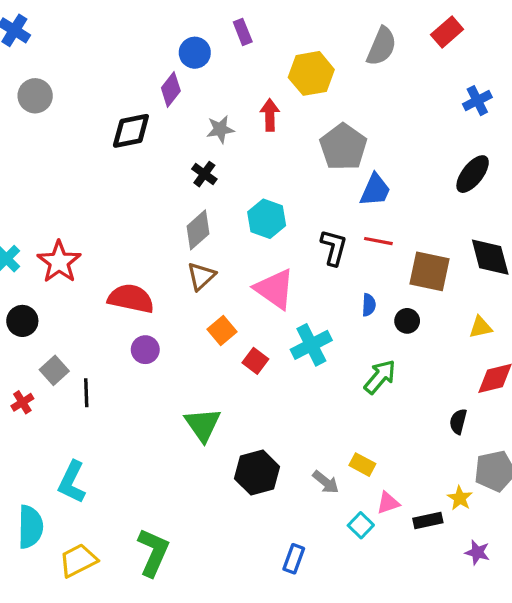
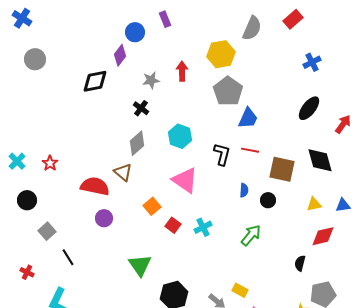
yellow hexagon: (311, 73) -> (221, 54), moved
red star: (59, 262) -> (50, 163), size x0.6
brown triangle: (201, 276) -> (123, 172), moved, turned -36
cyan cross: (311, 345) -> (203, 227), moved, size x0.7
black line: (86, 393) -> (68, 257), moved, turned -30
red cross: (22, 402) -> (27, 272), moved, turned -32

